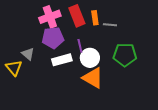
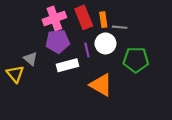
white circle: (90, 58) -> (105, 43), moved

